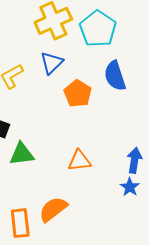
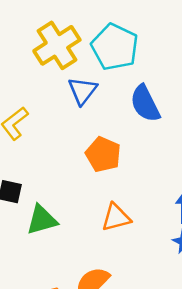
blue triangle: (52, 63) -> (82, 91), moved
orange pentagon: (78, 94) -> (103, 154), moved

